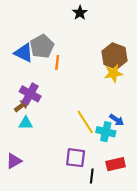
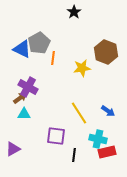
yellow star: (113, 73) -> (82, 68), moved
cyan cross: (106, 132) -> (98, 139), moved
purple square: (76, 158) -> (56, 136), moved
black line: (92, 176) -> (74, 155), moved

